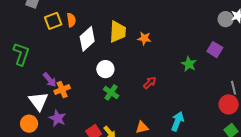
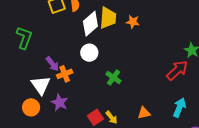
yellow trapezoid: (118, 32) -> (108, 18), moved
orange star: (144, 38) -> (133, 22), moved
white circle: (105, 69) -> (89, 53), moved
red arrow: (150, 83) -> (177, 70), moved, size x1.6

